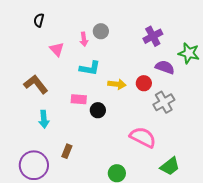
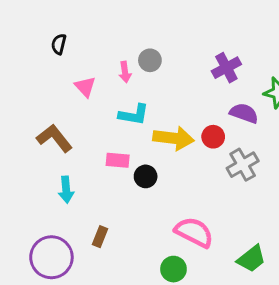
yellow arrow: (117, 84) -> (173, 138), size x1.5
pink semicircle: (143, 137) -> (194, 232), moved

